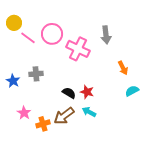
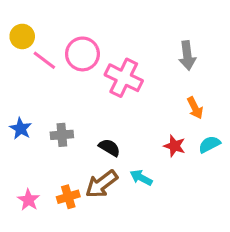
gray arrow: (106, 35) -> (187, 56), moved
gray cross: (36, 74) -> (62, 135), moved
red star: (87, 92) -> (174, 146), moved
pink star: (24, 113) -> (29, 200), moved

